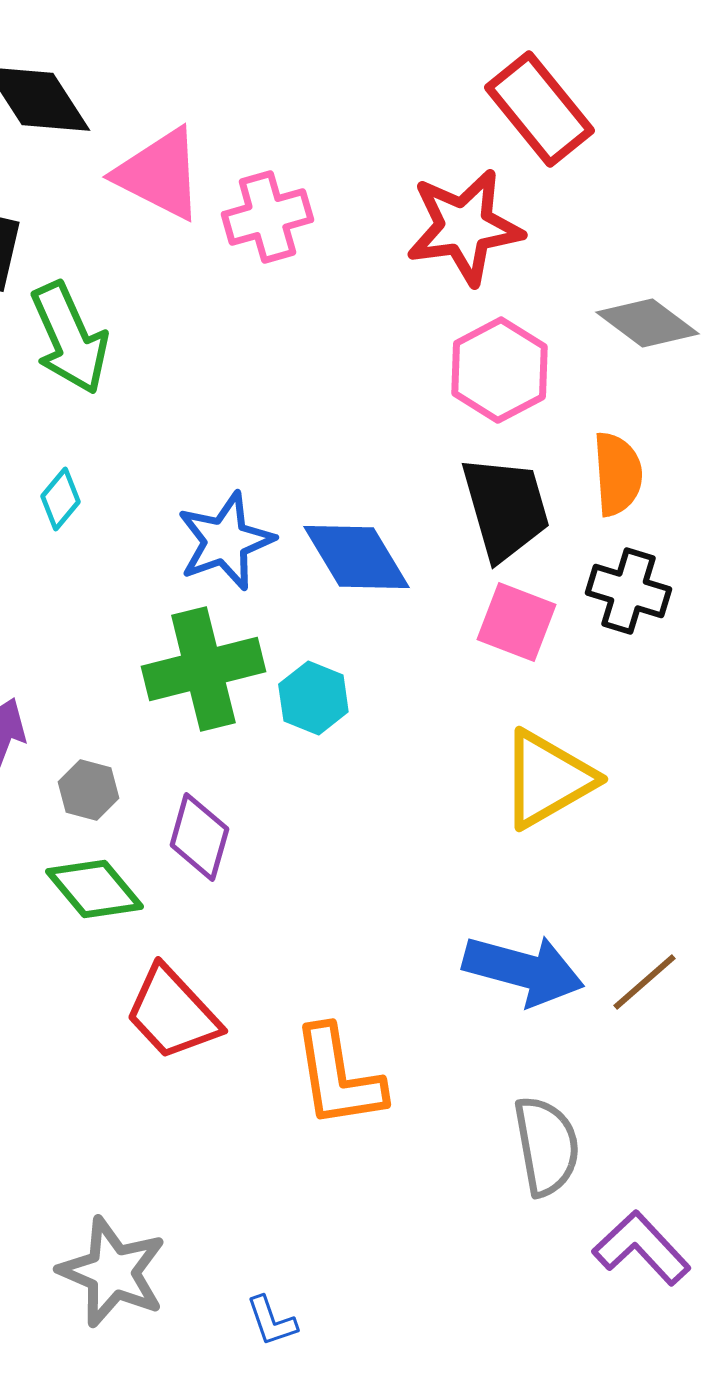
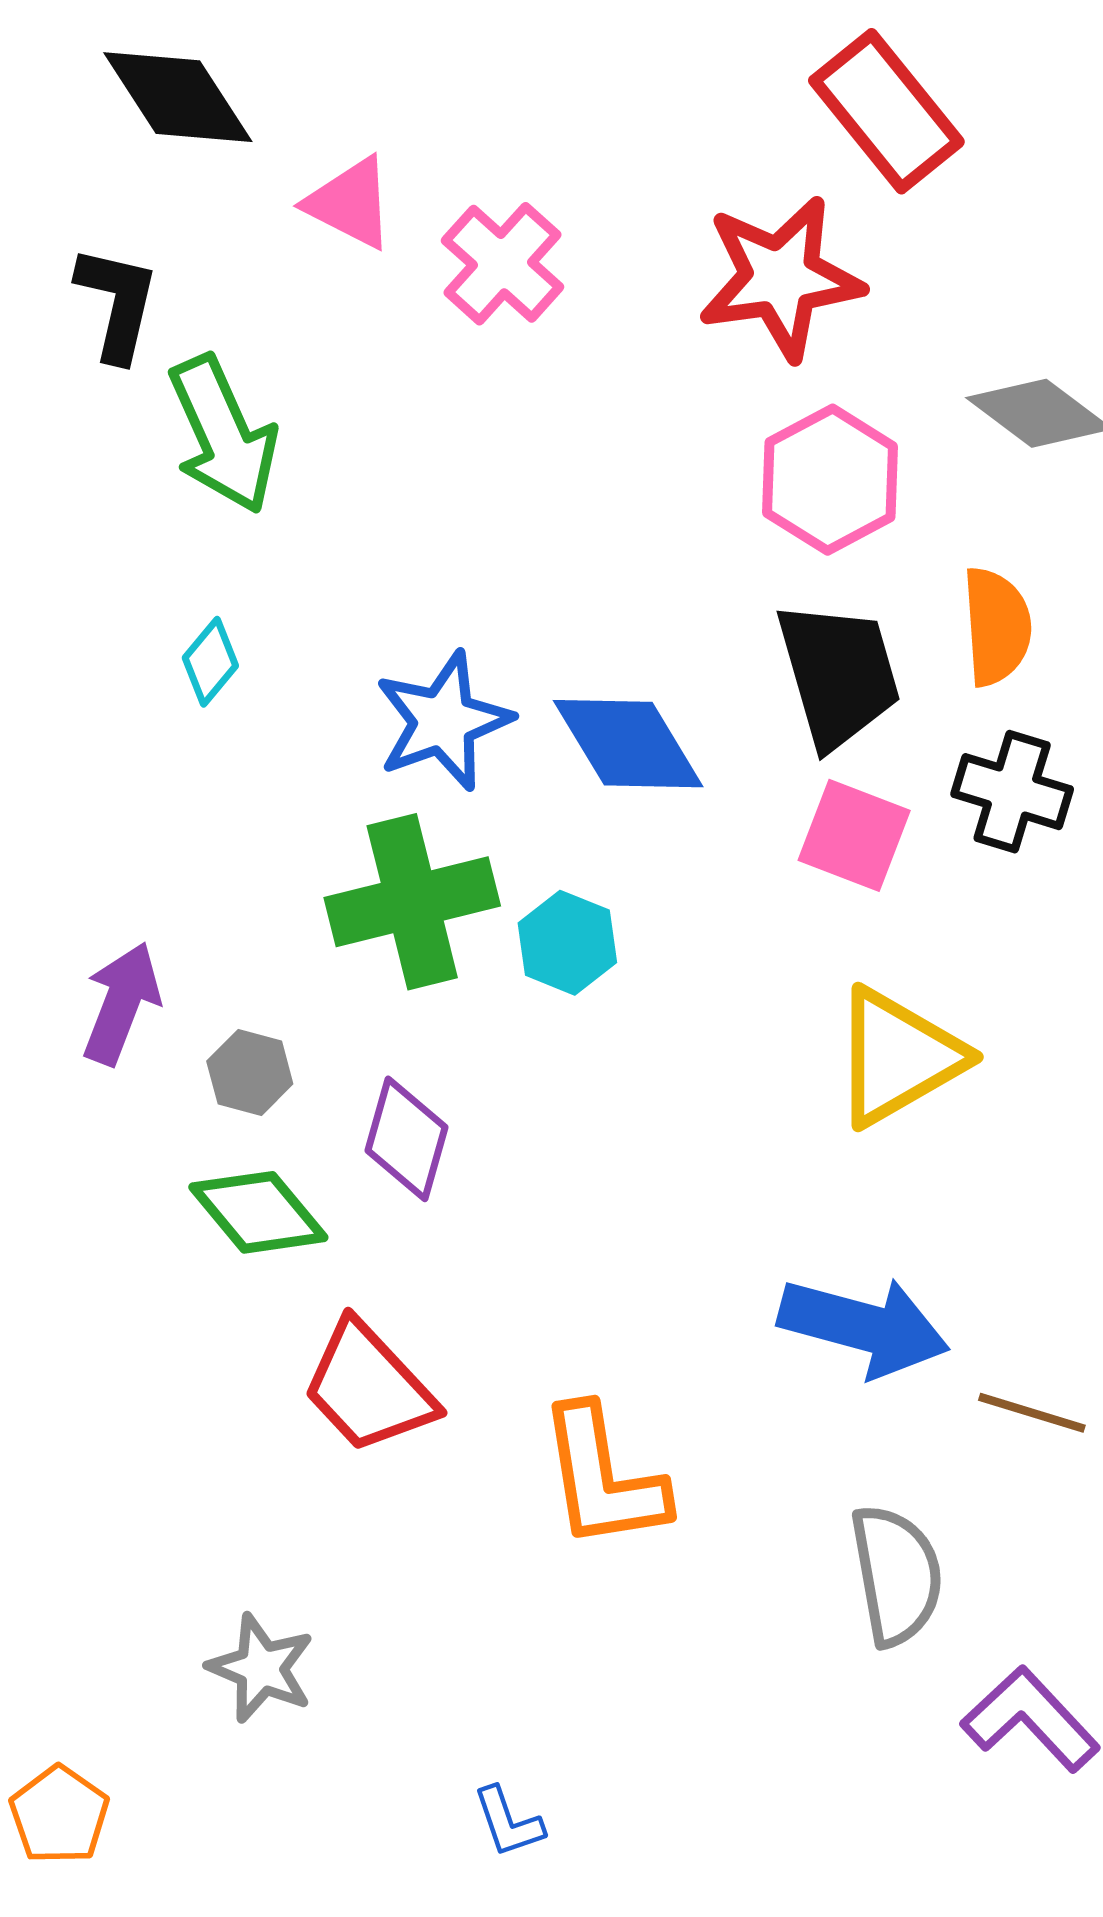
pink triangle: (159, 174) -> (350, 203), size x0.7
pink cross: (267, 217) -> (503, 264), turned -32
brown line: (644, 982) -> (1032, 1413), moved, turned 58
gray star: (112, 1272) -> (261, 1668), moved, size x0.7

